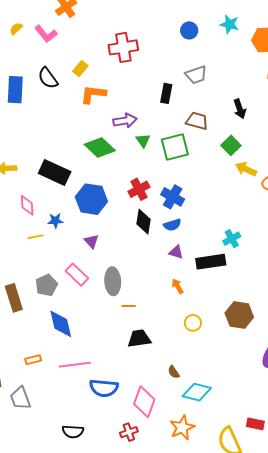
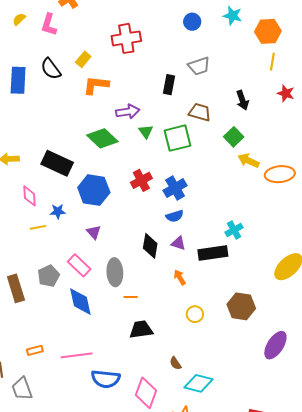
pink L-shape: (46, 34) -> (49, 25), turned 55
blue cross: (173, 197) -> (175, 188), turned 30
black diamond: (143, 222) -> (150, 246), moved
blue diamond: (61, 324) -> (80, 302), moved

